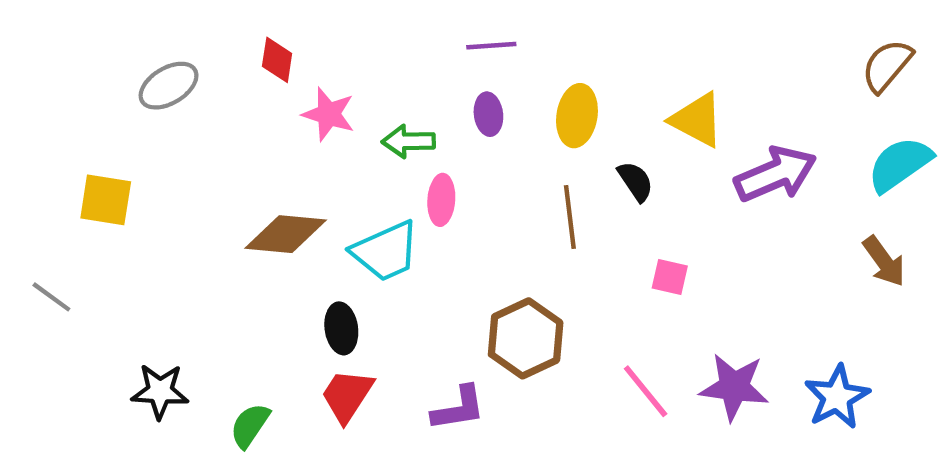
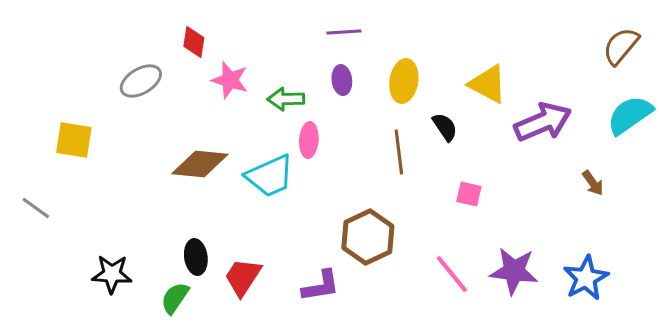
gray ellipse: (169, 86) -> (141, 81), moved
brown arrow: (884, 261) -> (593, 183), moved, size x0.7
black ellipse: (341, 328) -> (196, 257), moved

